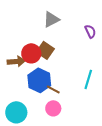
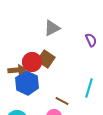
blue hexagon: (39, 80) -> (27, 83), moved
brown line: (53, 89) -> (62, 101), moved

